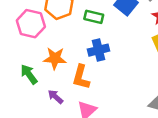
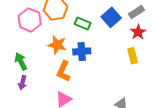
orange star: (55, 58) -> (57, 45), moved
purple arrow: (55, 97) -> (23, 83), moved, turned -128

